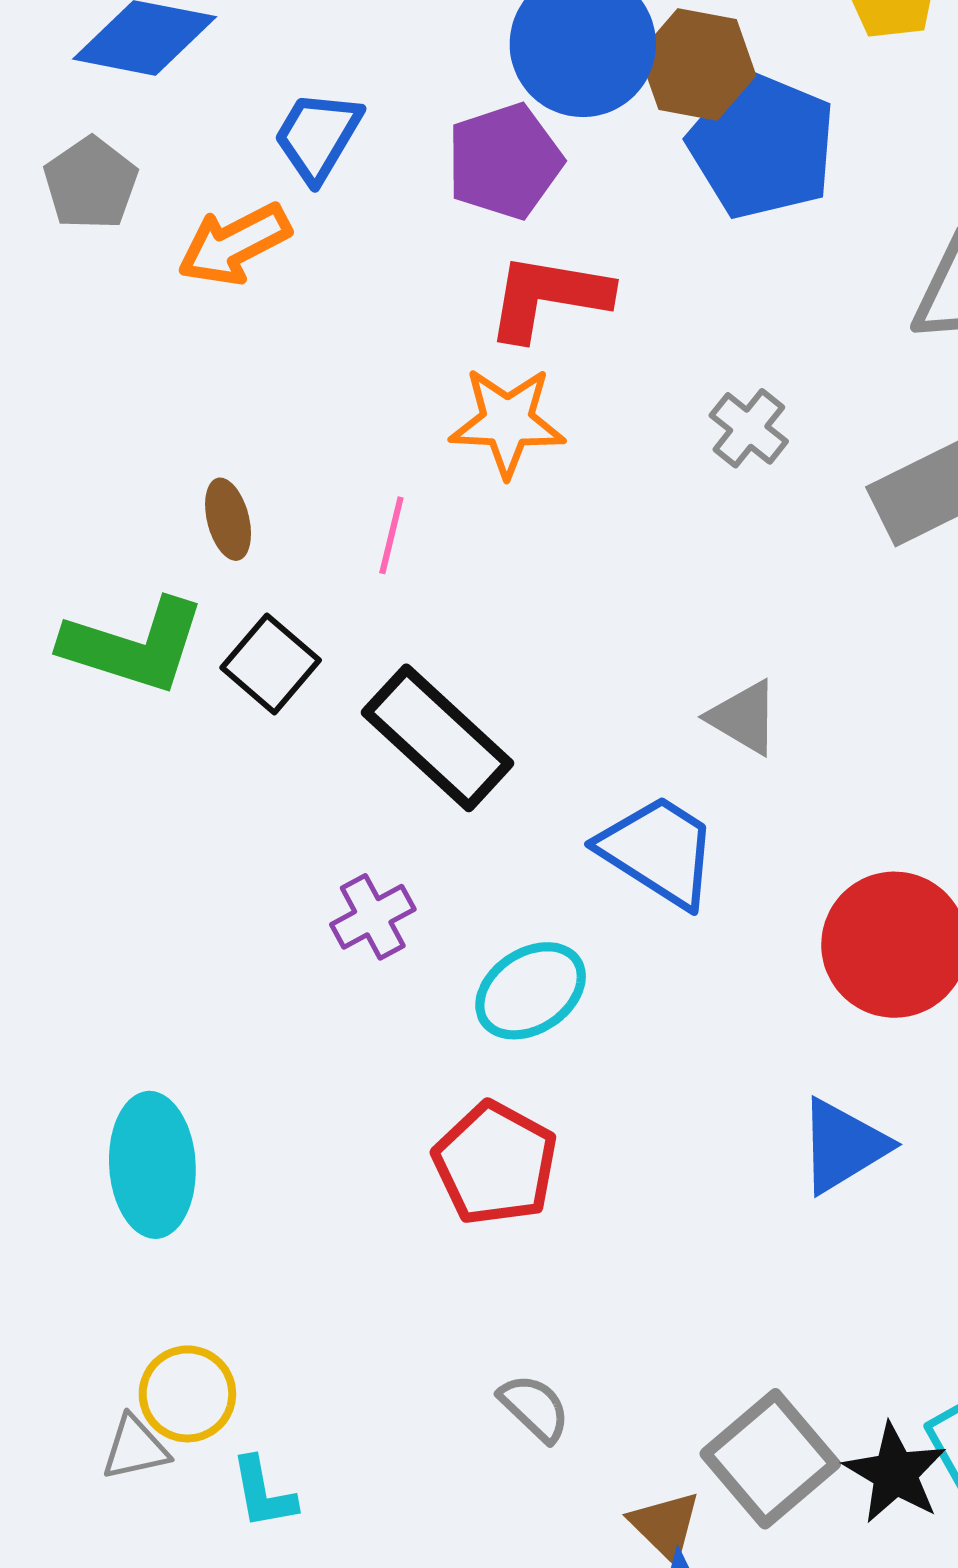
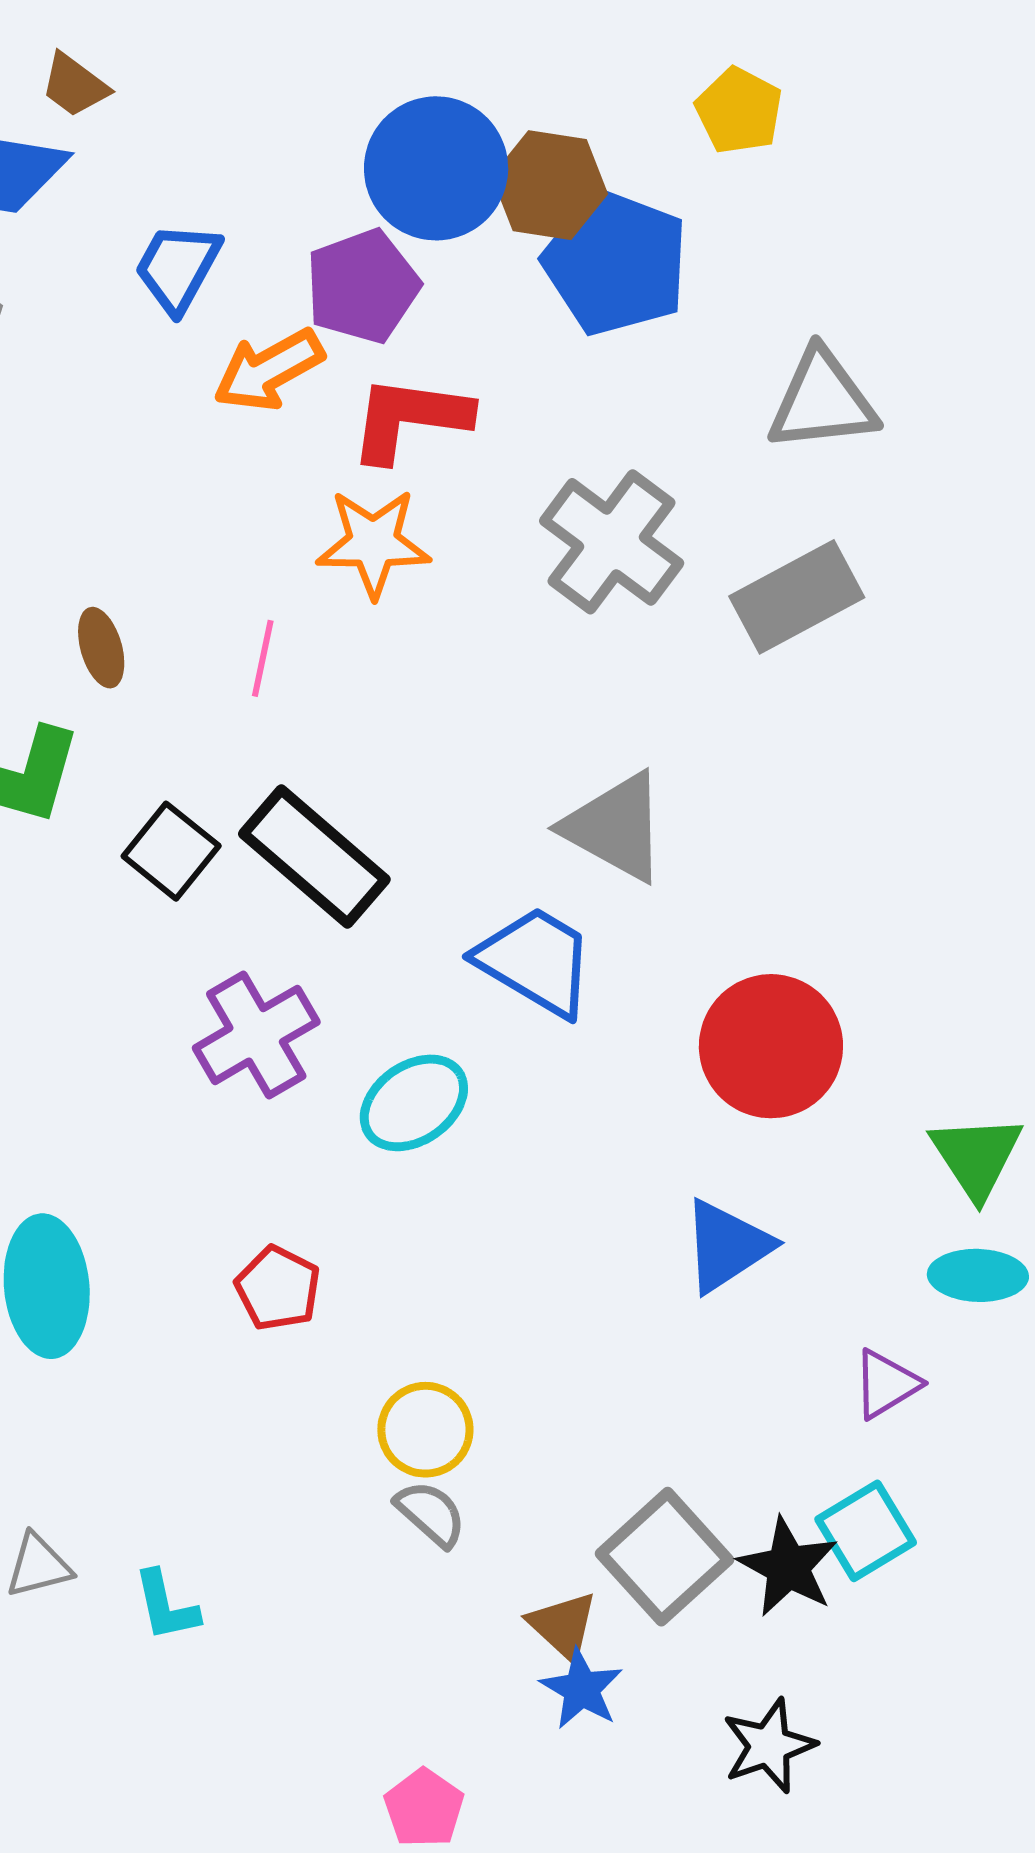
orange arrow: (234, 244) -> (269, 370), moved
gray cross: (749, 428) -> (612, 542), size x1.8
black square: (271, 664) -> (171, 851), moved
gray triangle: (744, 717) -> (615, 827), size x1.5
purple cross: (373, 917) -> (256, 1035), size x1.5
red pentagon: (495, 1164) -> (278, 1288), moved, size x0.7
yellow circle: (187, 1394) -> (425, 1430), moved

